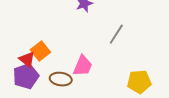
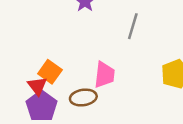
red triangle: (27, 59) -> (37, 86), turned 30

